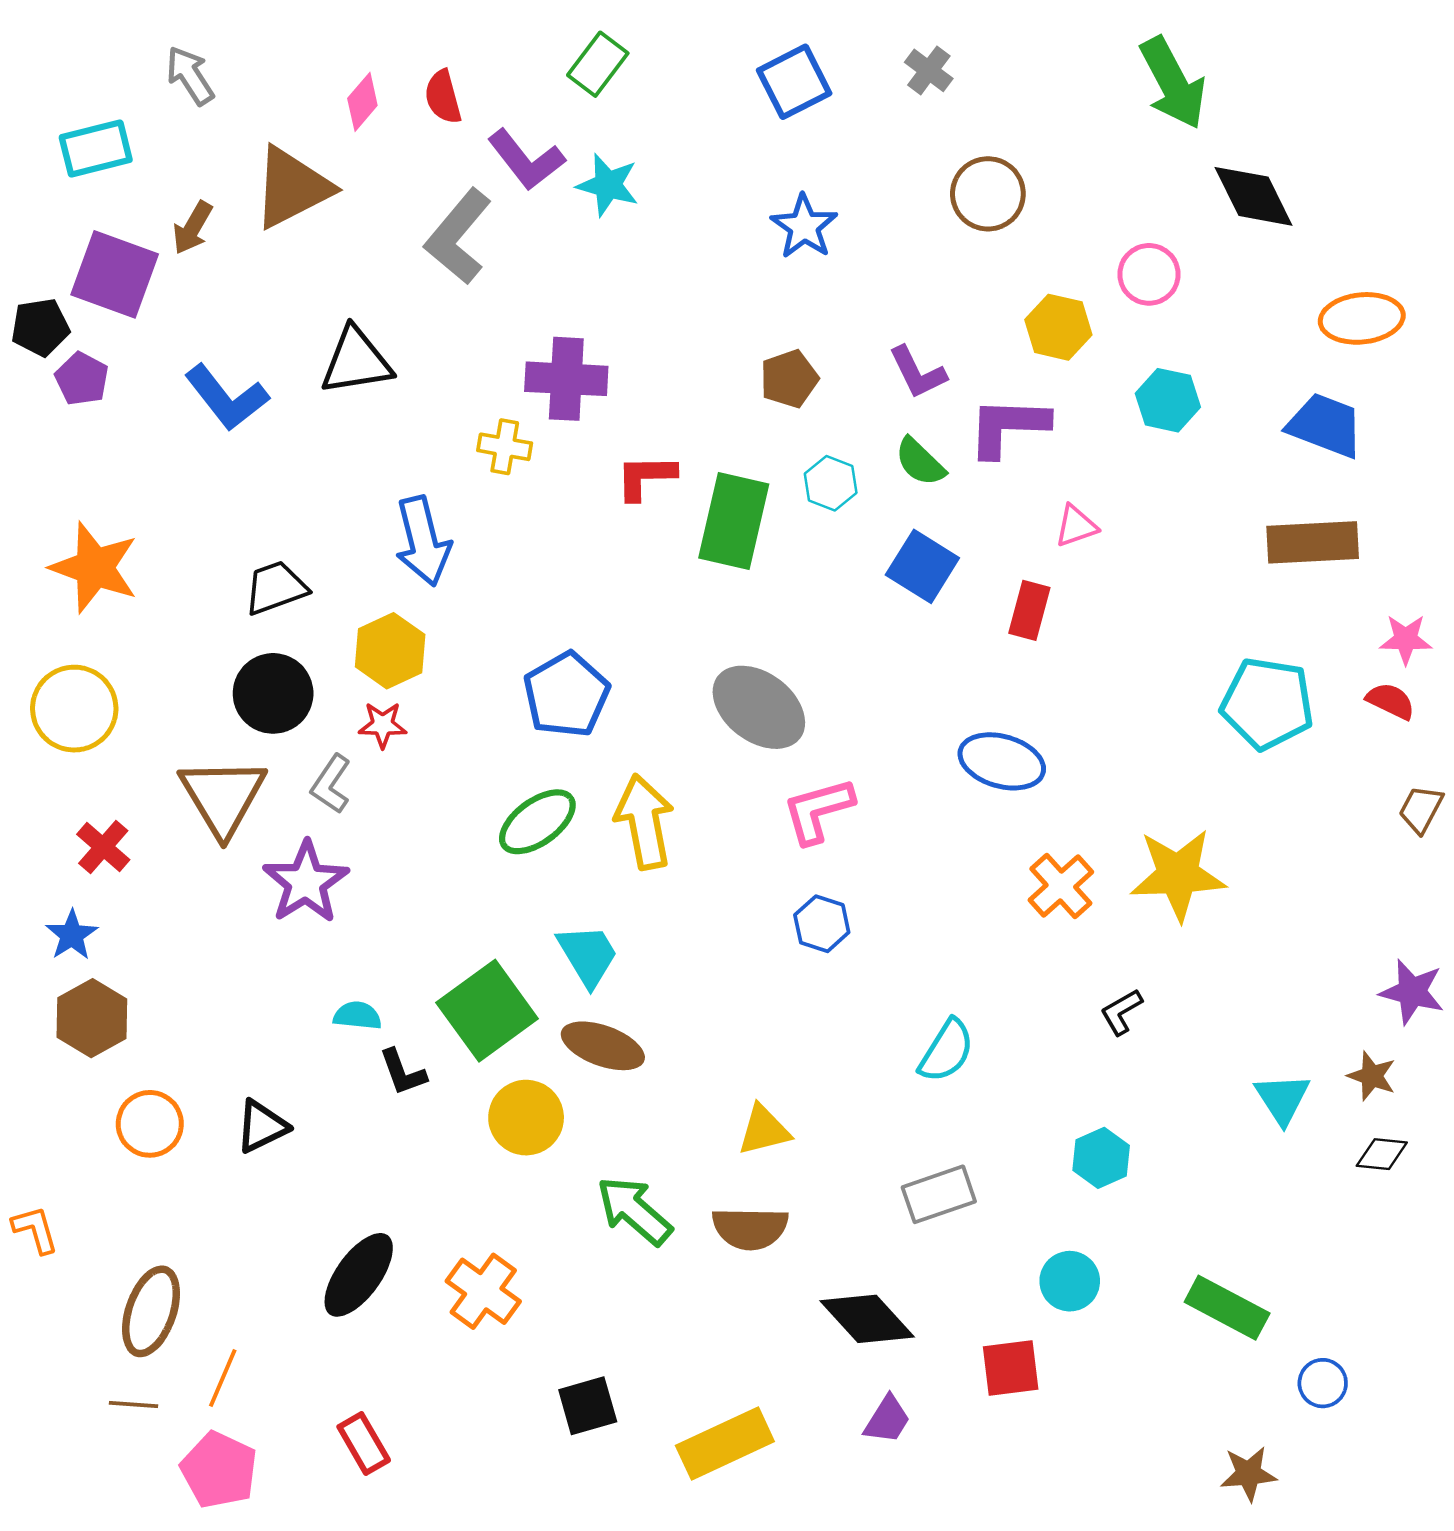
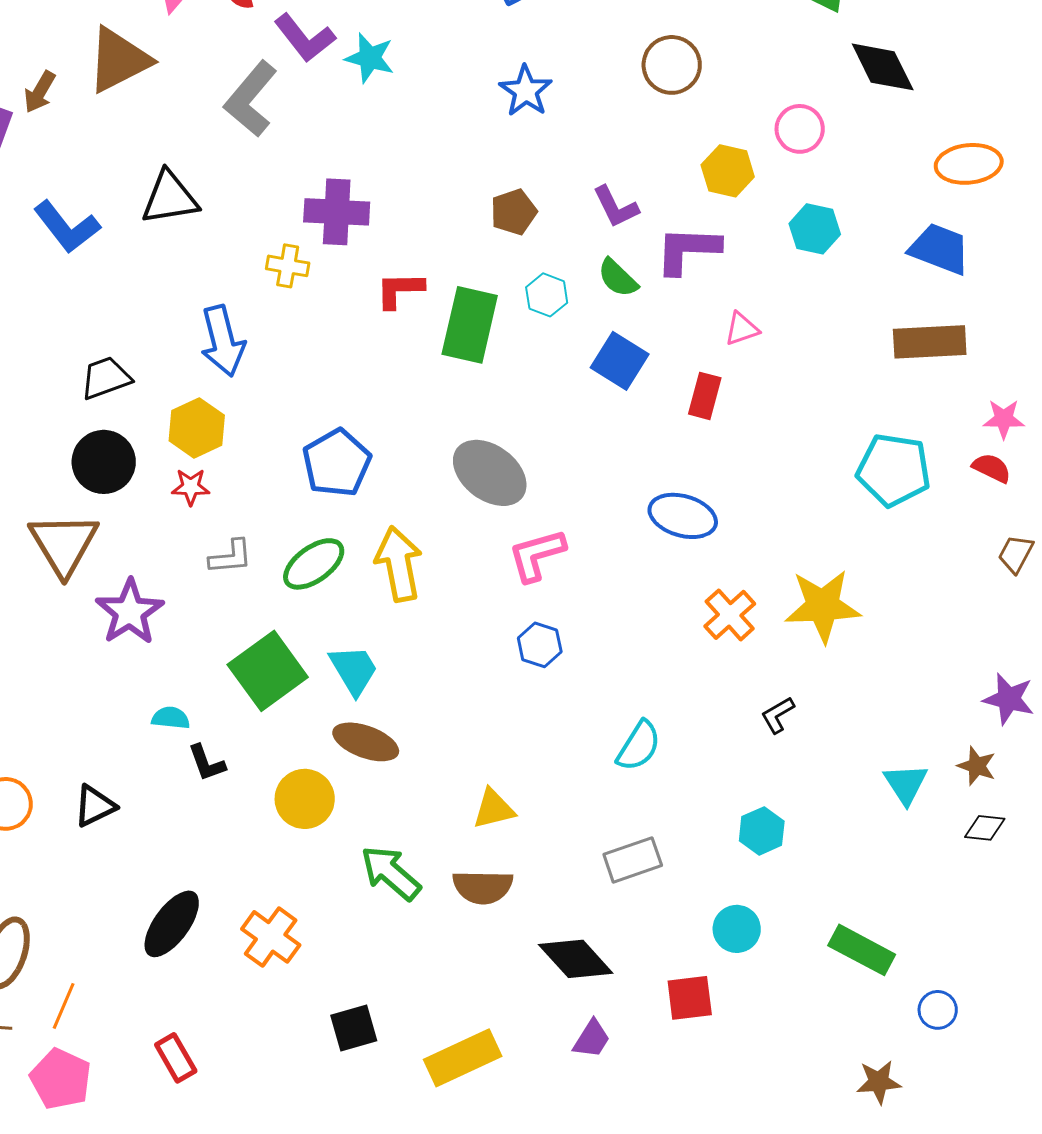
gray L-shape: (331, 784) -> (231, 557), moved, turned -129
green square: (487, 1011) -> (268, 671), moved

